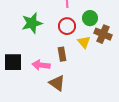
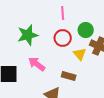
brown rectangle: (62, 54) -> (69, 76), moved, turned -64
pink arrow: (41, 65) -> (37, 64), moved, turned 30

